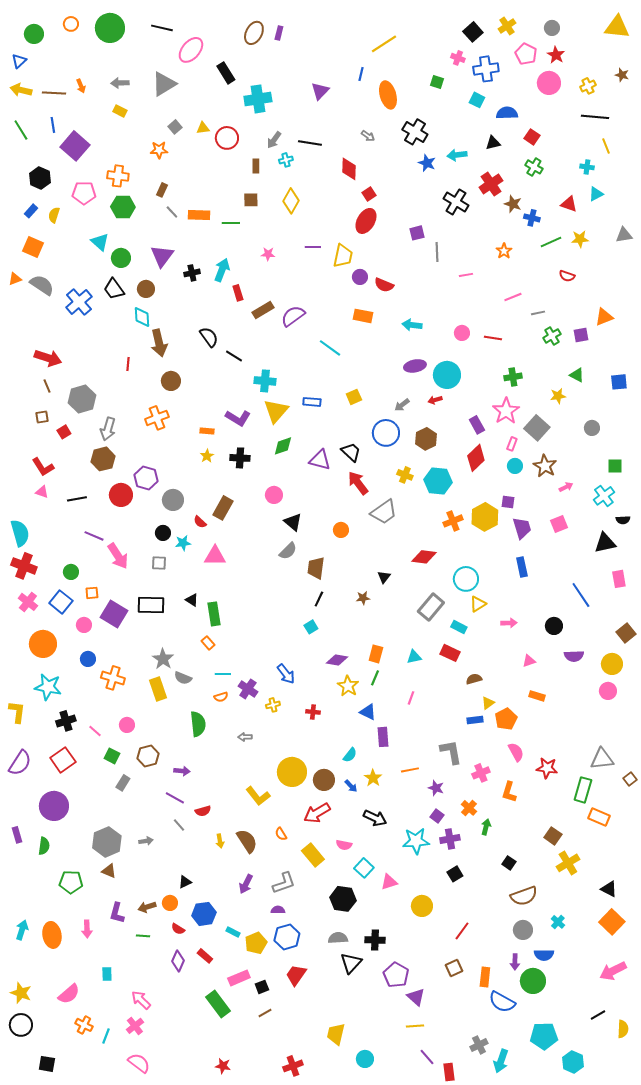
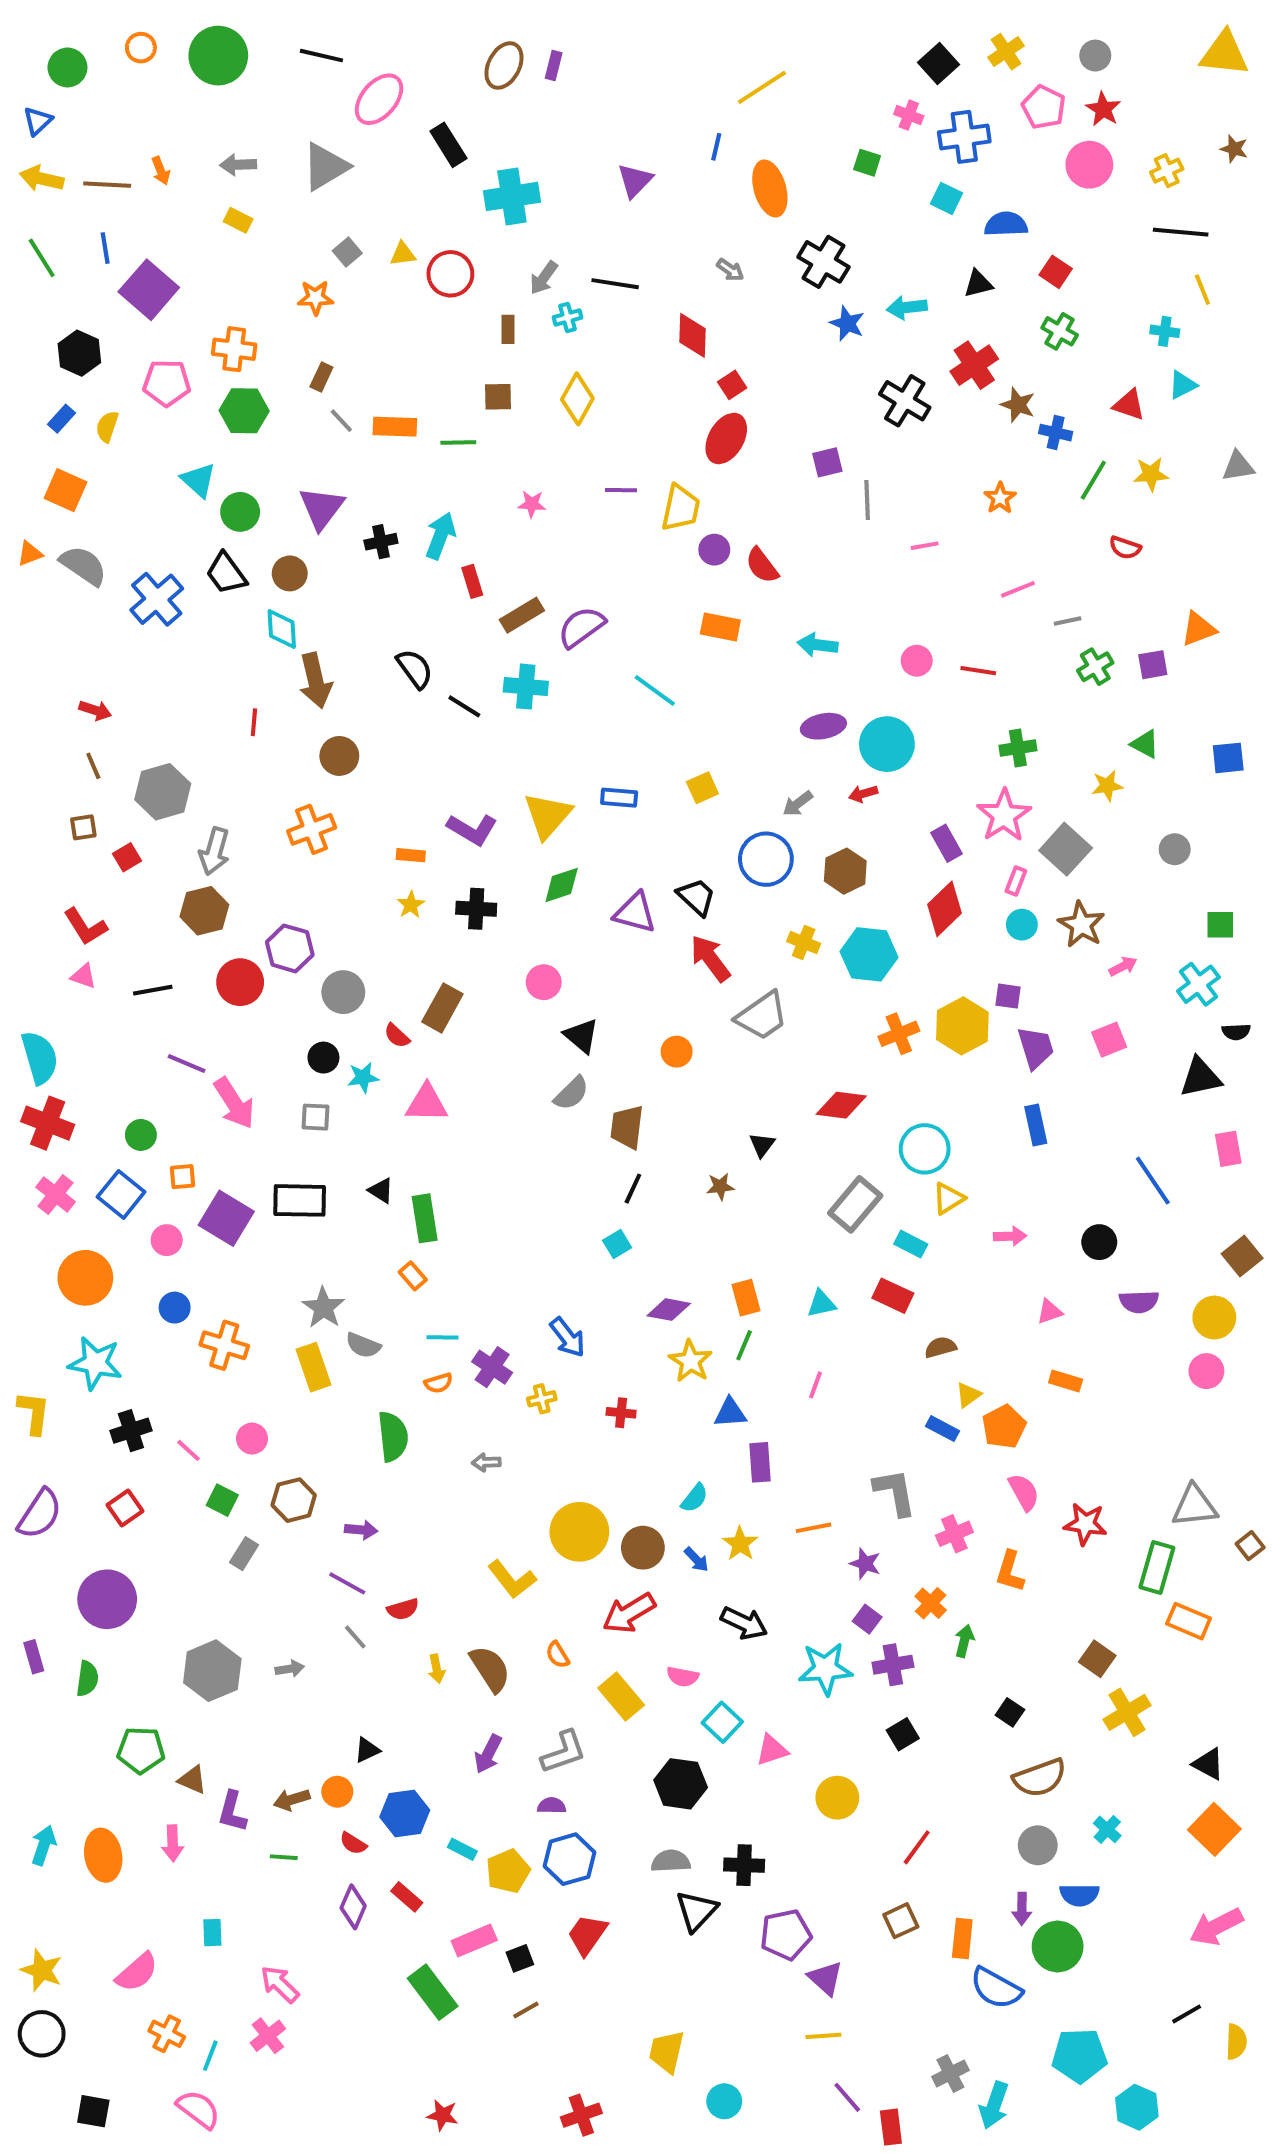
green line: (551, 242) -> (1093, 480), turned -35
red semicircle: (384, 285) -> (762, 565), turned 30
red arrow: (48, 358) -> (95, 710), size x0.6
cyan cross: (265, 381) -> (526, 687), moved
orange rectangle: (376, 654) -> (746, 1298), turned -30
blue triangle: (368, 712) -> (730, 1413), turned -30
blue rectangle: (475, 720) -> (942, 1429), turned 35
red square: (63, 760) -> (125, 1508), size x0.7
brown triangle: (109, 871) -> (192, 1780), moved
purple pentagon: (396, 975) -> (786, 1935), turned 30
pink semicircle: (139, 1063) -> (198, 2109), moved

